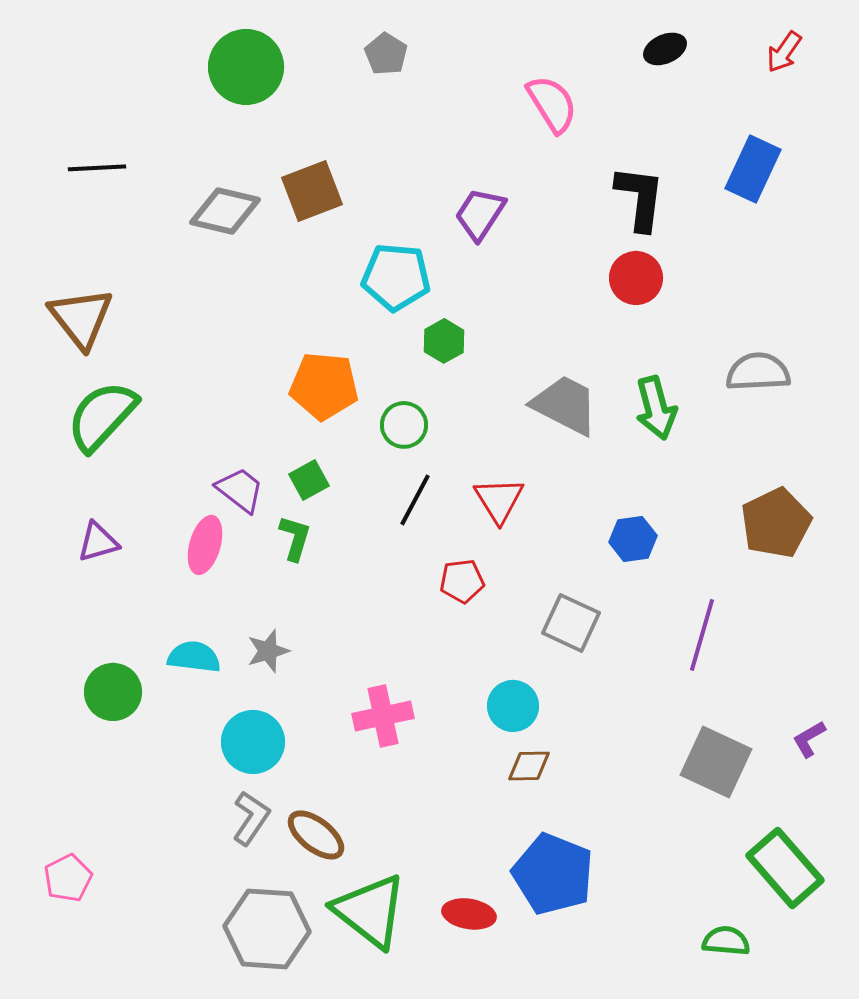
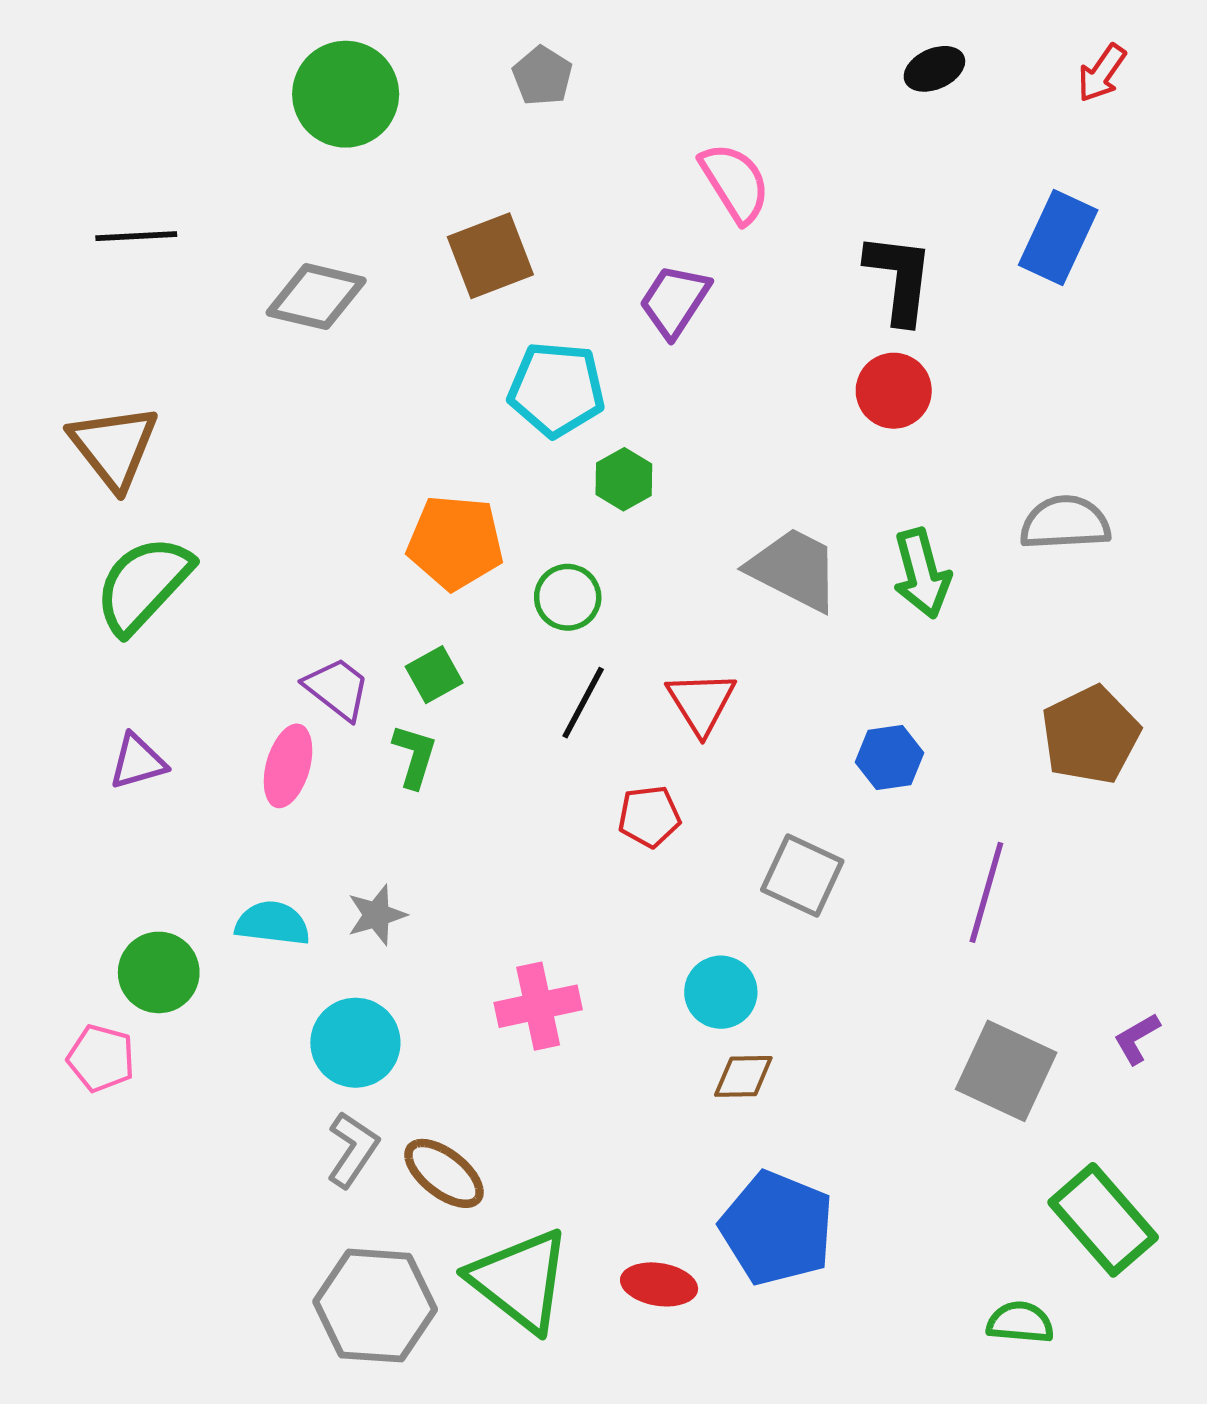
pink semicircle: (552, 104) -> (735, 183), moved
brown square: (312, 191) -> (490, 256), moved
pink pentagon: (68, 878) -> (101, 1058), moved, turned -30

